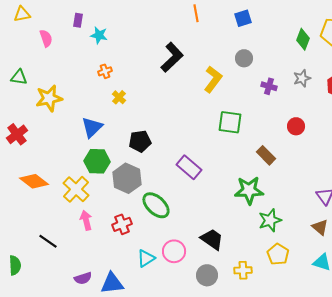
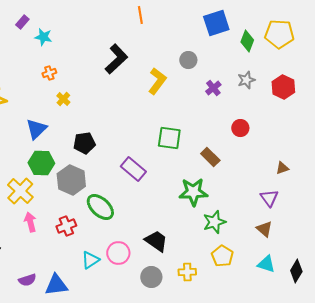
blue square: (243, 18) -> (216, 23), moved, size x1.5
purple rectangle: (78, 20) -> (22, 22), turned 32
purple cross: (269, 86) -> (213, 88), turned 35
green square: (230, 122) -> (169, 138), moved

